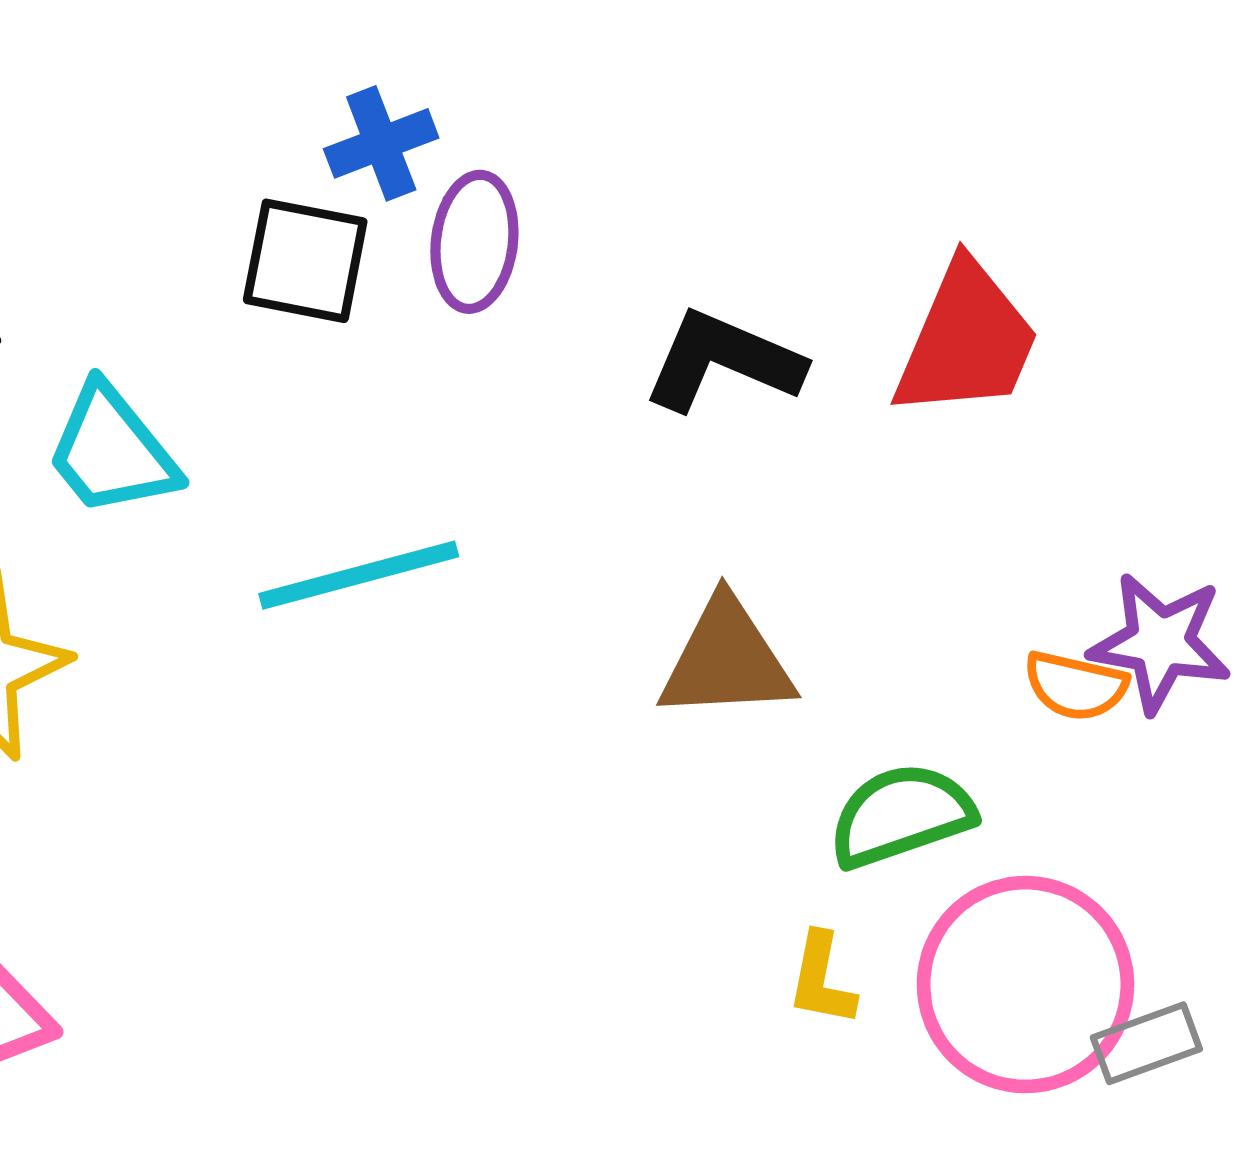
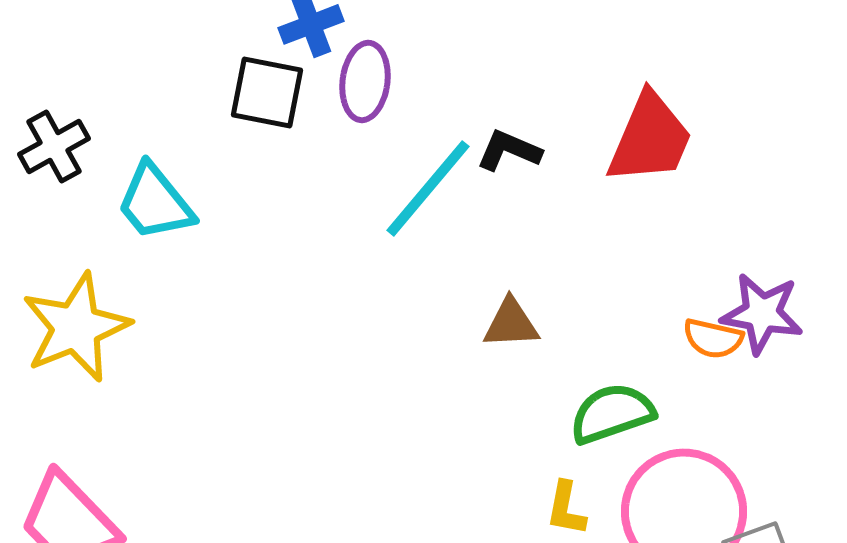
black L-shape: (723, 361) -> (509, 150), size x0.7
cyan line: (359, 575) -> (428, 188), moved, turned -35
brown triangle: (727, 660) -> (511, 323), size x0.7

